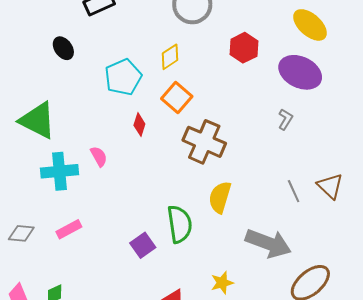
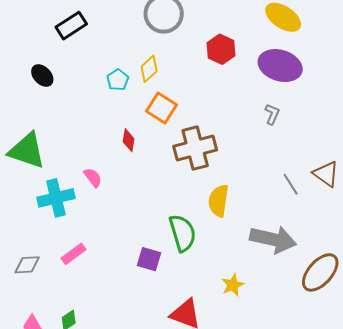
cyan pentagon: (123, 77) -> (118, 80), moved, size x0.6
brown cross: (204, 142) -> (195, 148), turned -30
purple square: (143, 245) -> (149, 259), turned -30

